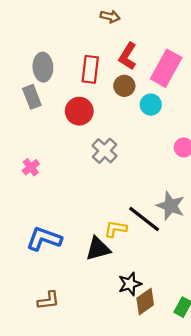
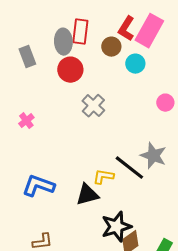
red L-shape: (128, 56) -> (126, 29), moved
gray ellipse: (43, 67) -> (63, 42), moved
black star: (130, 284) -> (116, 227), size x1.4

